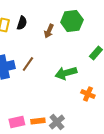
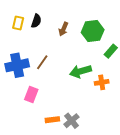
green hexagon: (72, 21) -> (93, 31), moved
orange cross: (88, 94) -> (102, 82), moved, turned -32
pink rectangle: (17, 122) -> (31, 94), moved, turned -56

